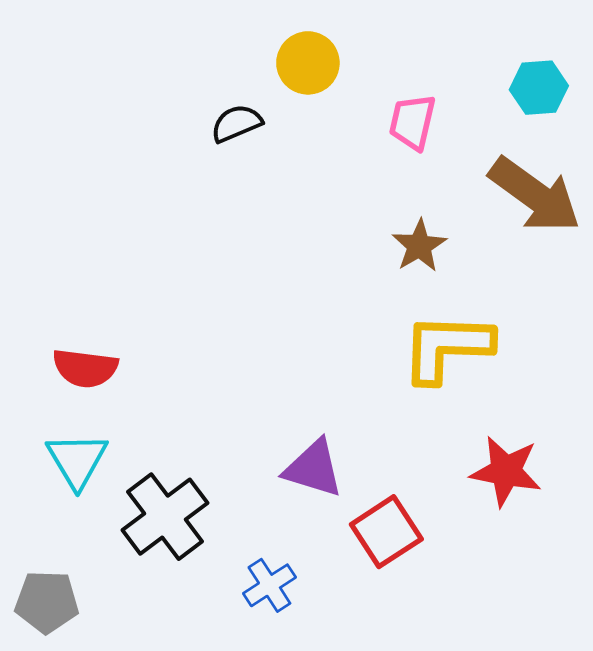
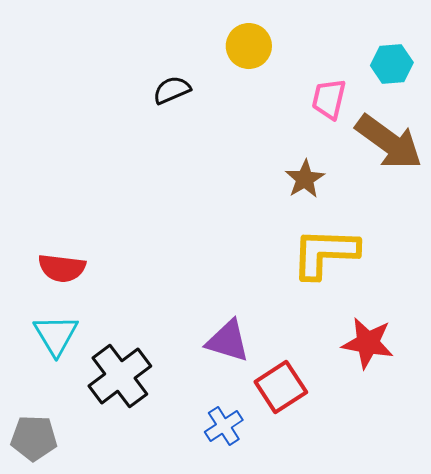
yellow circle: (308, 63) -> (249, 46), moved
pink trapezoid: (412, 122) -> (329, 99), moved
blue cross: (269, 585) -> (224, 426), moved

